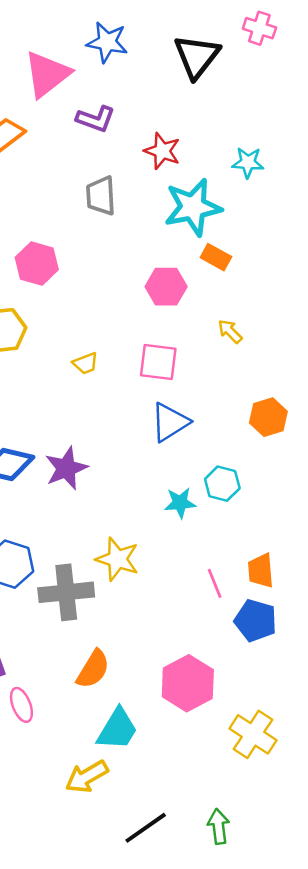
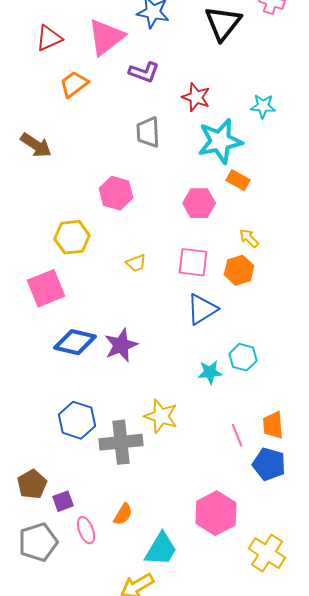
pink hexagon: (37, 264) -> (116, 193), moved
orange hexagon: (268, 417) -> (239, 270), moved
orange semicircle: (93, 669) -> (123, 514), moved, size x0.7

